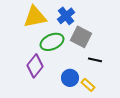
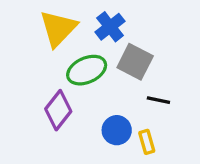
yellow triangle: (35, 17) -> (58, 28), turned -35
yellow rectangle: (88, 85) -> (147, 142), turned 32

